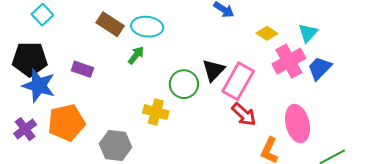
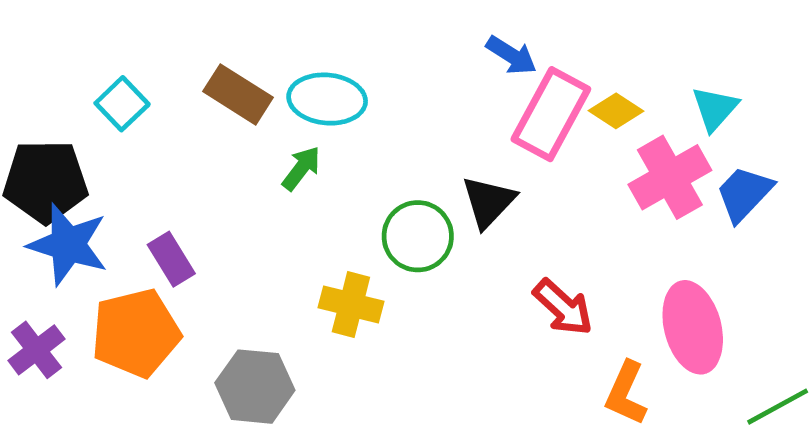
cyan square: (42, 15) -> (122, 104), moved
purple rectangle: (82, 69) -> (171, 259), moved, turned 40
pink rectangle: (238, 81) -> (551, 114), moved

